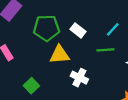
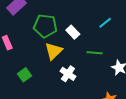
cyan line: (113, 29) -> (105, 23), moved
yellow triangle: (60, 55) -> (53, 51), turned -48

